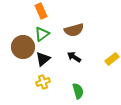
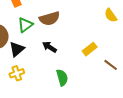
green triangle: (42, 34) -> (25, 25), moved
green semicircle: (78, 91) -> (62, 78), moved

